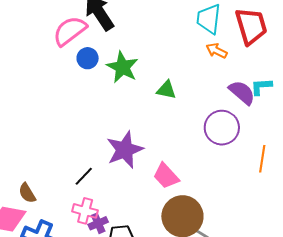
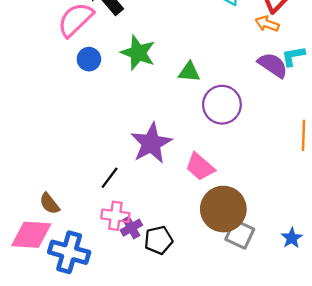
orange arrow: (217, 51) -> (267, 24), moved
blue circle: (88, 58) -> (89, 59), moved
purple circle: (222, 128) -> (222, 105), moved

